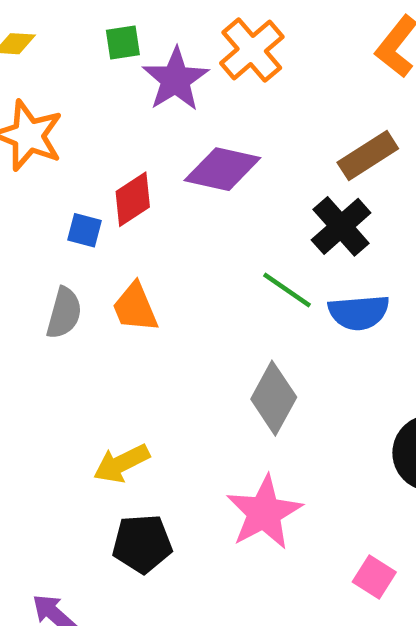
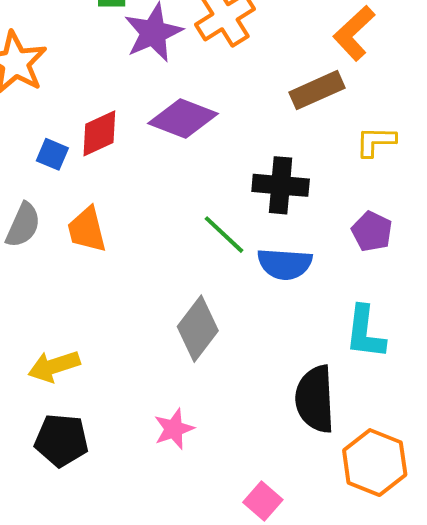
brown rectangle: (368, 155) -> (317, 90), moved
black cross: (341, 226) -> (281, 185), turned 38
pink star: (264, 513) -> (174, 429), size x0.6

